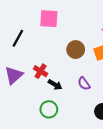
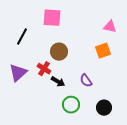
brown circle: (76, 50) -> (59, 52), moved
green circle: (49, 109) -> (71, 105), moved

